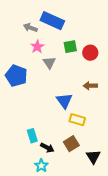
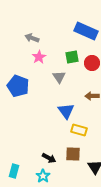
blue rectangle: (52, 21) -> (86, 31), moved
gray triangle: (49, 63) -> (59, 77), moved
cyan rectangle: (32, 136) -> (14, 171), moved, turned 32
brown square: (71, 144) -> (73, 154), turned 35

